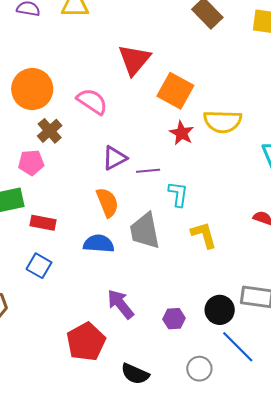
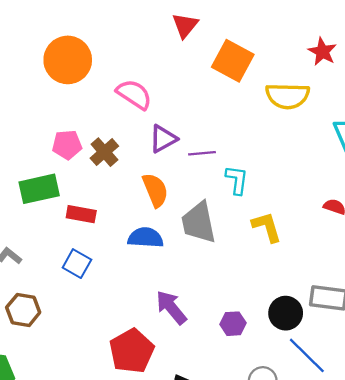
red triangle: (134, 60) -> (185, 25), size x0.7
pink semicircle: (92, 101) -> (134, 94), moved
brown cross: (50, 131) -> (104, 152), moved
red star: (182, 133) -> (322, 52), moved

